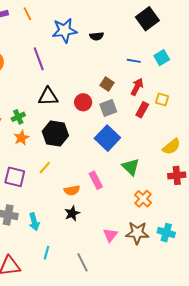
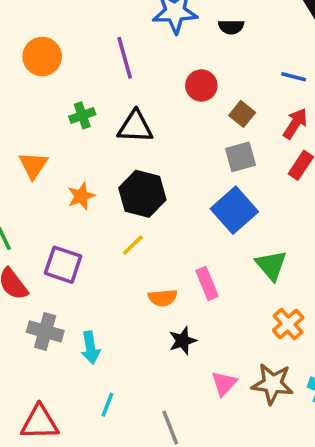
red circle: (83, 102) -> (201, 85), moved
green cross: (18, 117) -> (82, 115), moved
yellow line: (45, 168) -> (133, 245), moved
black star: (72, 213) -> (183, 341), moved

